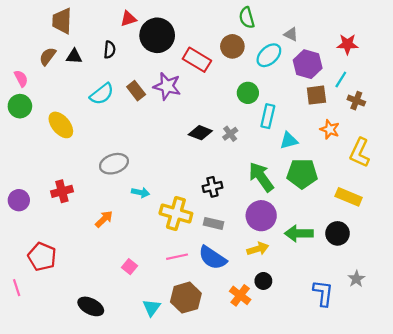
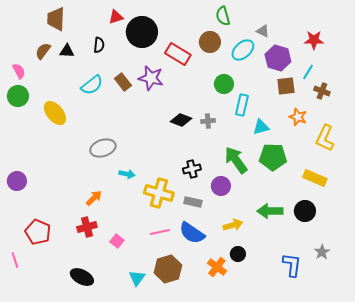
gray cross: (230, 134) -> (208, 121), turned 32
red cross: (62, 191) -> (87, 227), moved
purple circle: (261, 216) -> (221, 186), moved, size x0.7

